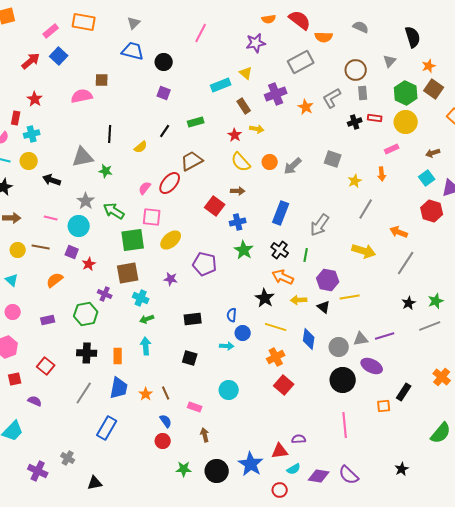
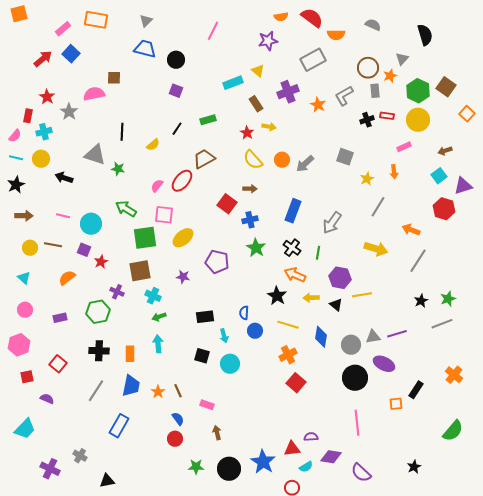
orange star: (429, 66) -> (390, 76), moved
gray triangle: (83, 157) -> (95, 155), turned 30
gray star: (86, 201) -> (69, 112), moved
cyan arrow: (227, 346) -> (224, 336), moved, turned 72
cyan circle: (229, 390) -> (230, 364), moved
purple diamond: (319, 476) -> (331, 457), moved

